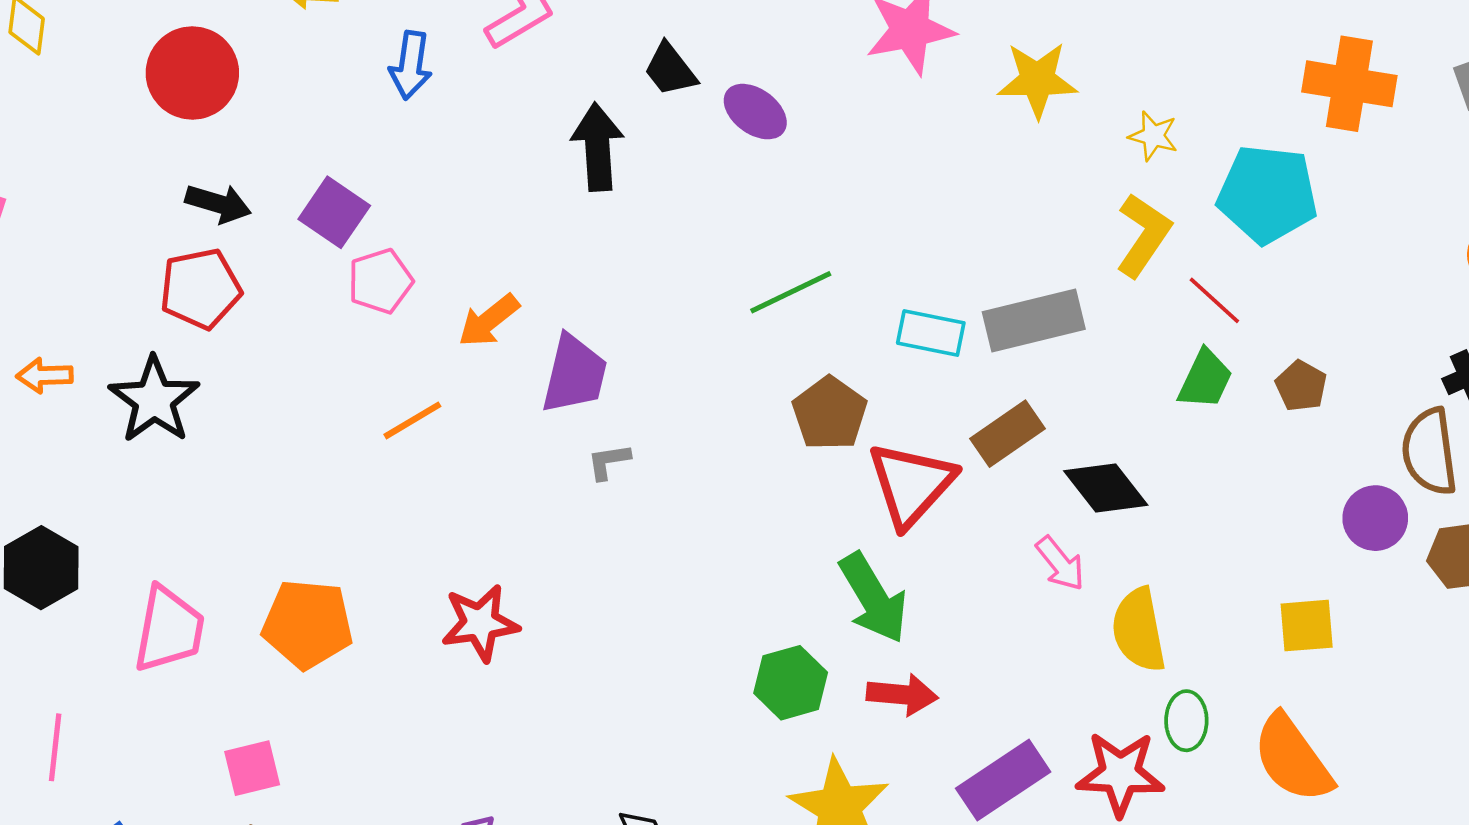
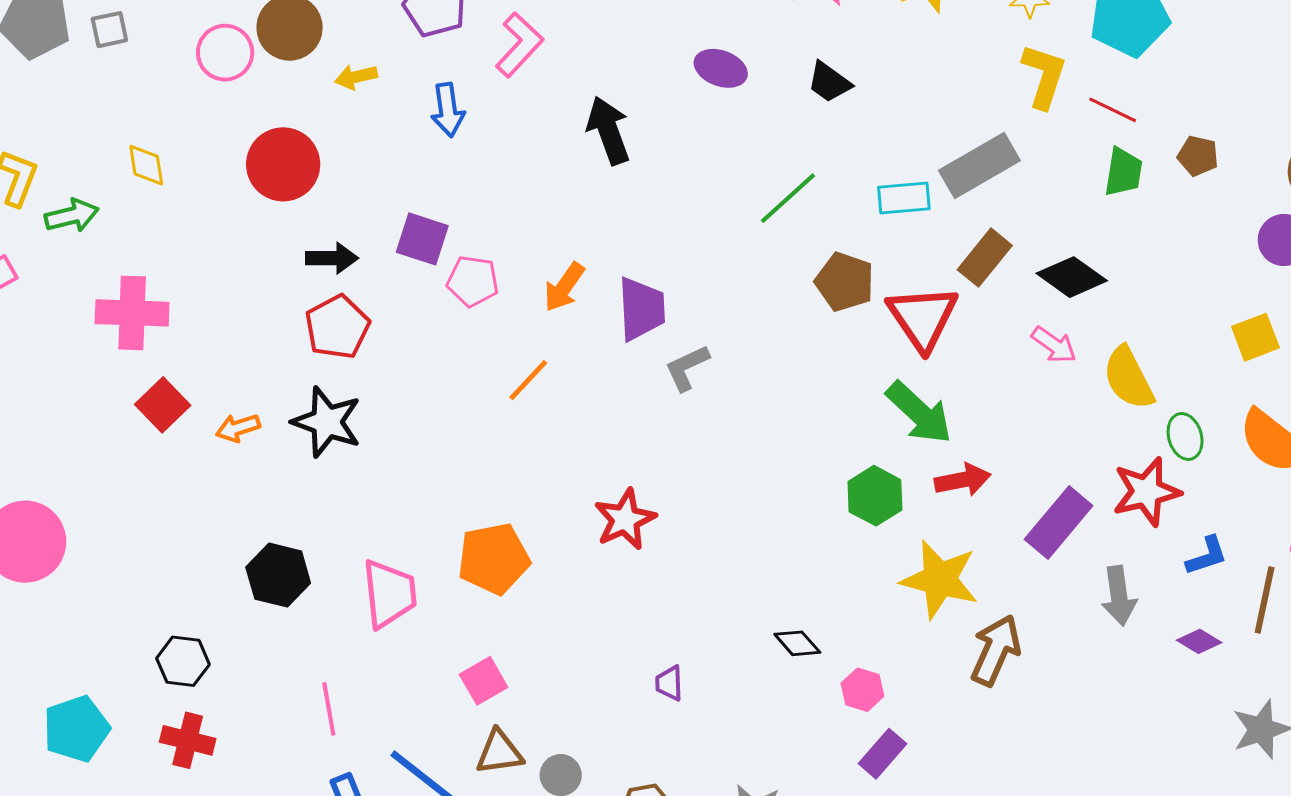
black trapezoid: (670, 70) -> (829, 82), moved
pink pentagon: (380, 281) -> (473, 281), turned -30
gray L-shape: (609, 461) -> (687, 368), size x1.4

